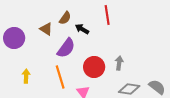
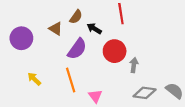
red circle: (94, 67) -> (115, 51), moved
yellow arrow: (26, 76) -> (34, 79), turned -48

